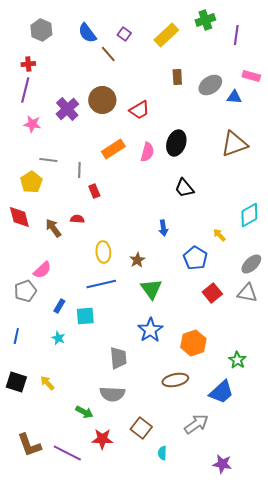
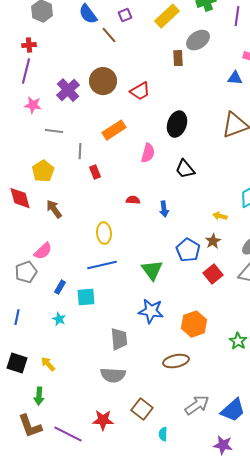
purple square: (124, 34) -> (125, 15), turned 32
gray ellipse: (210, 85) -> (198, 40), moved
pink semicircle: (147, 152) -> (148, 153), moved
gray line: (48, 160) -> (54, 131), moved
yellow pentagon: (31, 182) -> (43, 171), moved
red semicircle: (77, 219) -> (133, 200), moved
yellow arrow: (219, 235) -> (220, 216), turned -32
blue pentagon: (195, 258) -> (188, 250), moved
brown star: (137, 260) -> (213, 241), moved
blue star: (150, 330) -> (151, 311), turned -30
blue trapezoid: (221, 392) -> (233, 410), moved
green arrow: (84, 412) -> (39, 396), moved, turned 66

